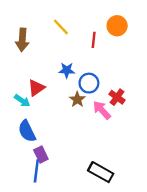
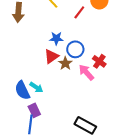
red line: (94, 40) -> (79, 12), turned 32
red triangle: (36, 88) -> (51, 56), moved
cyan arrow: (22, 101) -> (36, 87), moved

